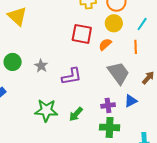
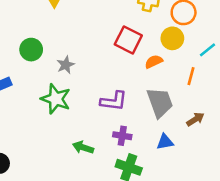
purple L-shape: (72, 76) -> (114, 101), moved
purple cross: (108, 105) -> (122, 136), moved
green star: (46, 110) -> (56, 99), moved
green arrow: (76, 114) -> (83, 147), moved, turned 49

